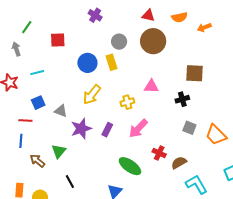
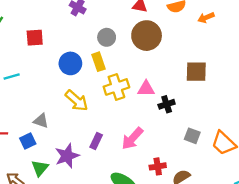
yellow arrow: (92, 95) -> (77, 101), turned -85
black cross: (182, 99) -> (167, 104), moved
yellow cross: (127, 102) -> (116, 87), moved, size x1.5
blue square: (38, 103) -> (28, 141), moved
purple star: (81, 129) -> (67, 156), moved
red cross: (159, 153) -> (158, 166), turned -32

